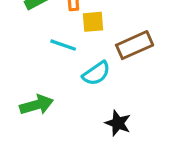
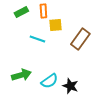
brown rectangle: (135, 45) -> (80, 39), turned -30
cyan semicircle: (96, 73) -> (49, 81), moved

